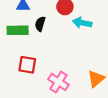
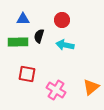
cyan arrow: (82, 23) -> (65, 45), moved

